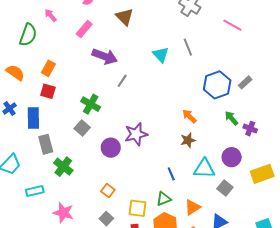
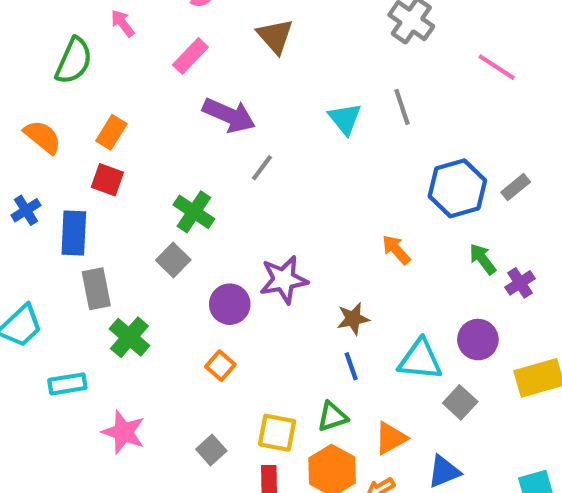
purple cross: (250, 129) -> (520, 283), turned 32
brown star: (188, 140) -> (353, 319), moved
orange square: (108, 191) -> (220, 366), moved

